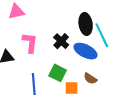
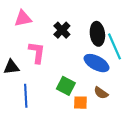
black cross: (61, 41) -> (62, 30), moved
blue line: (34, 84) -> (26, 96), moved

